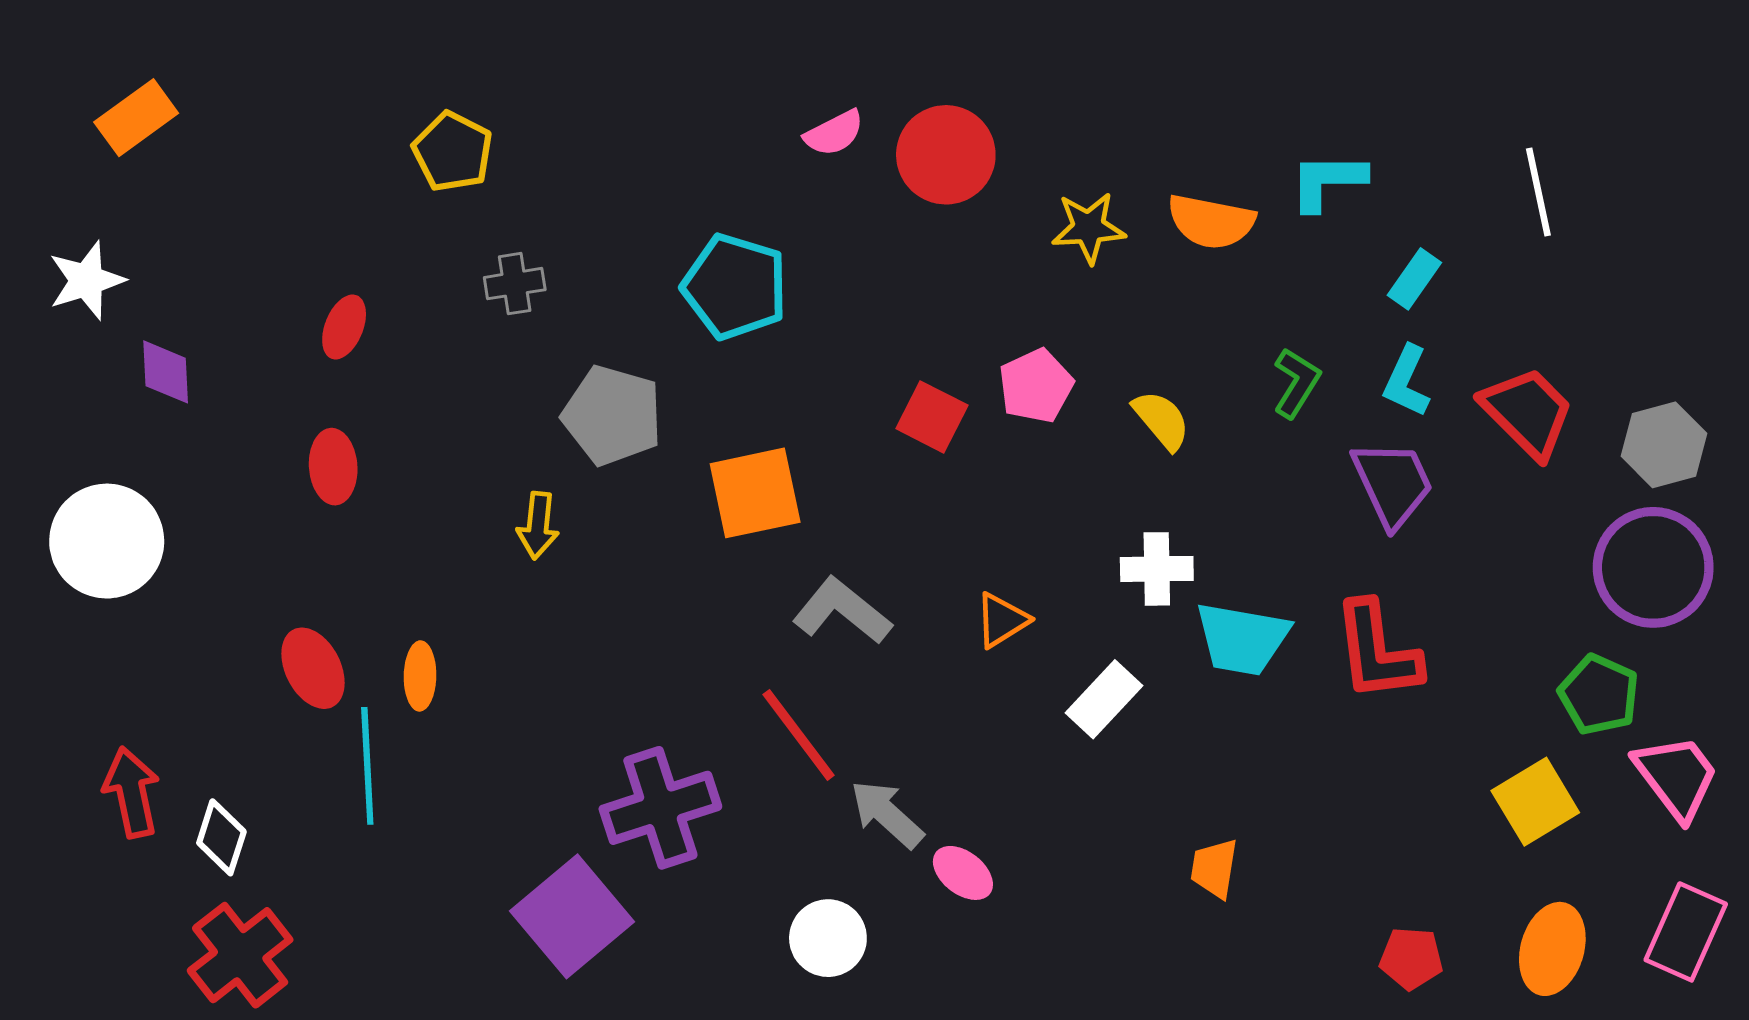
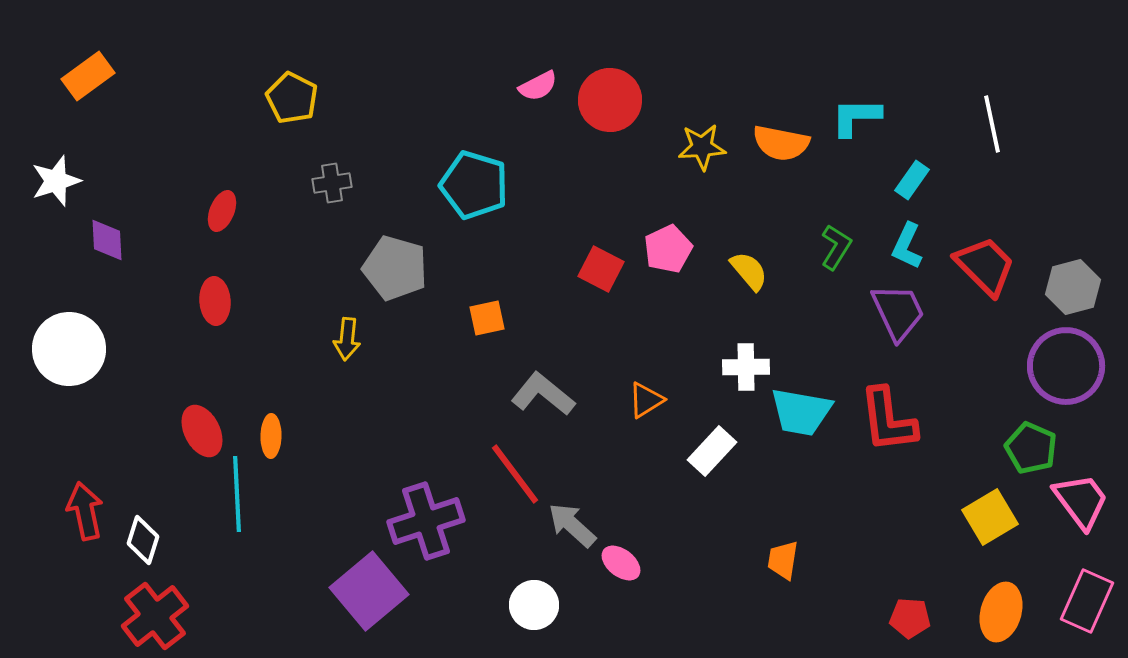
orange square: (755, 493) -> (487, 318), size x0.6

